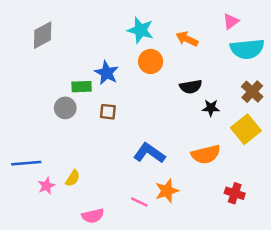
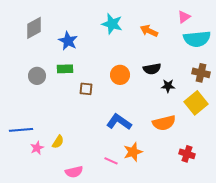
orange circle: (151, 61) -> (120, 75), moved
blue star: (107, 73) -> (68, 41), moved
brown cross: (252, 92) -> (201, 73), turned -30
gray circle: (65, 108) -> (37, 76), moved

